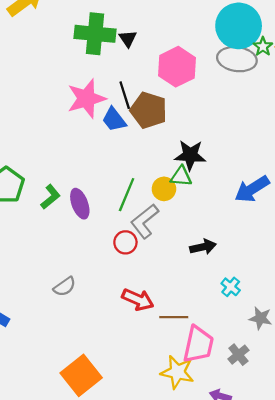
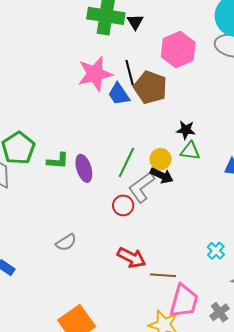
black star: (190, 155) -> (186, 130), size x0.7
green triangle: (181, 176) -> (190, 151), moved
green L-shape: (50, 197) -> (58, 161), turned 40
black arrow: (203, 247) -> (162, 176), moved, turned 35

